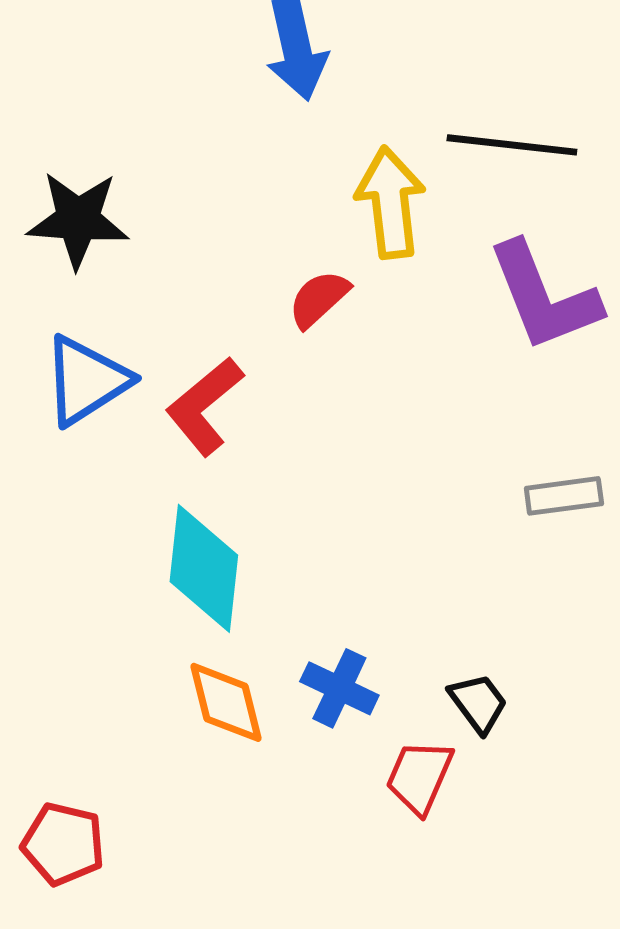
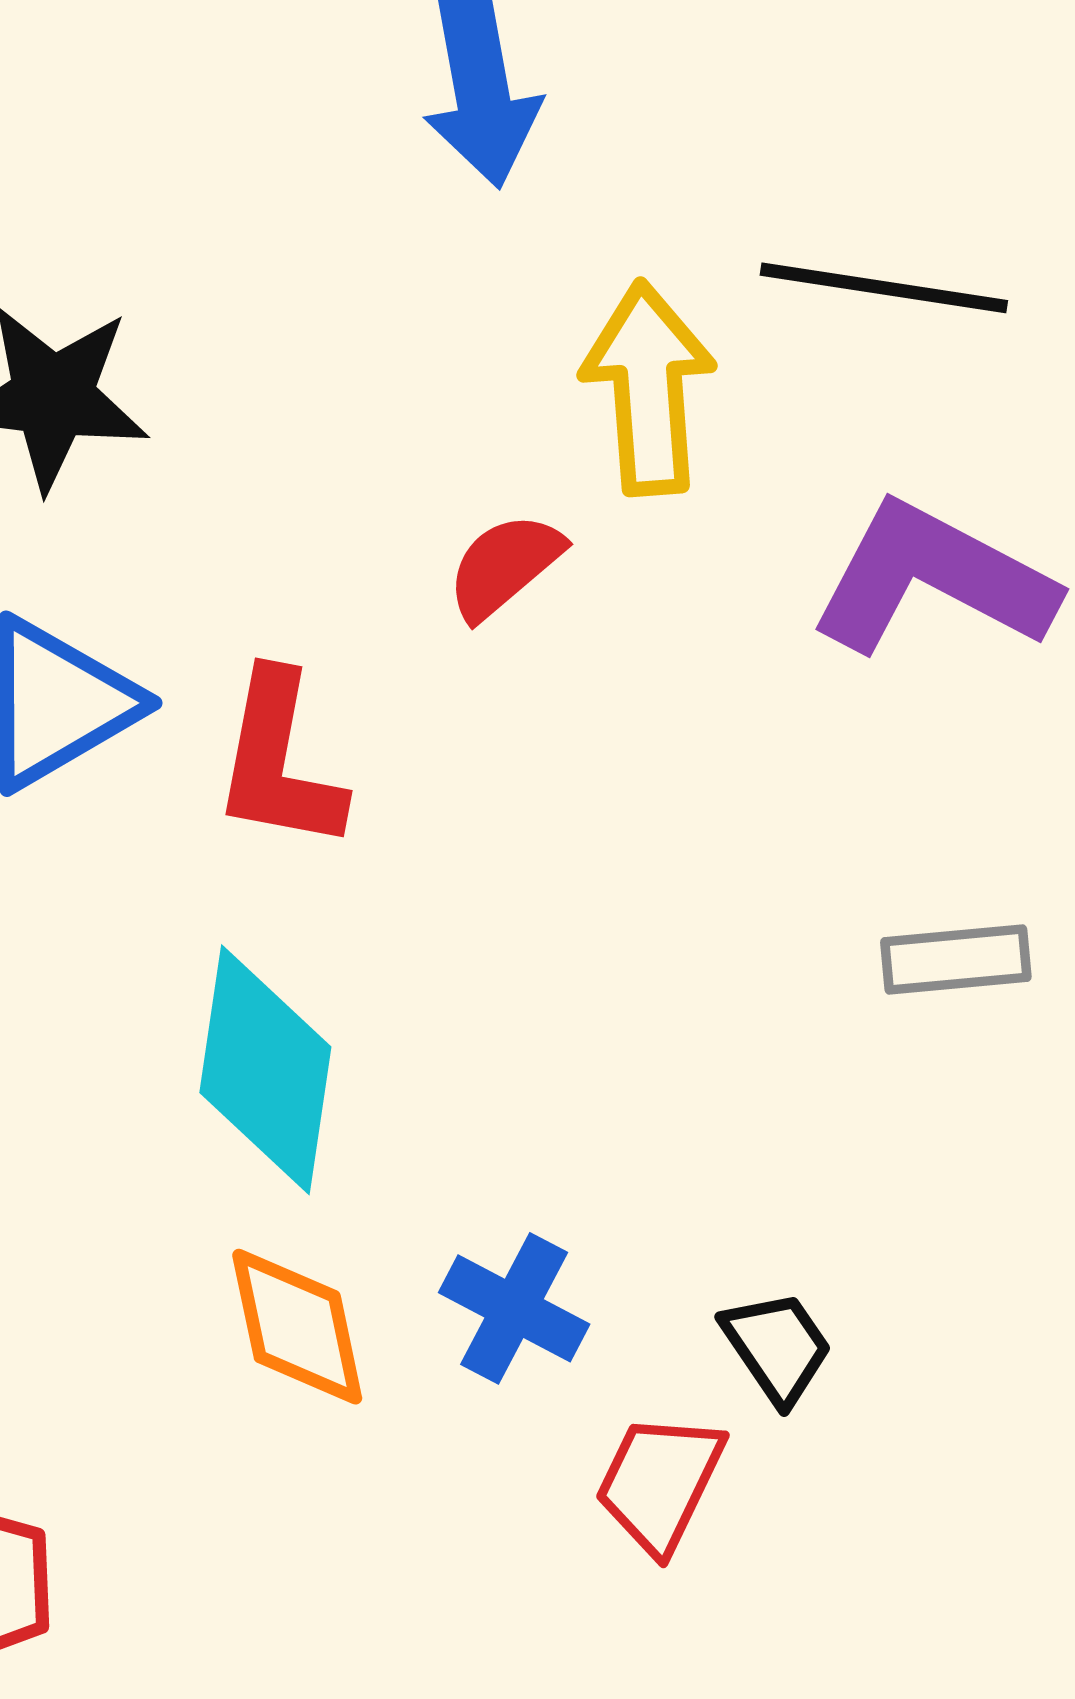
purple L-shape: (544, 297) -> (933, 579), turned 137
red L-shape: (204, 406) -> (279, 761), turned -42

